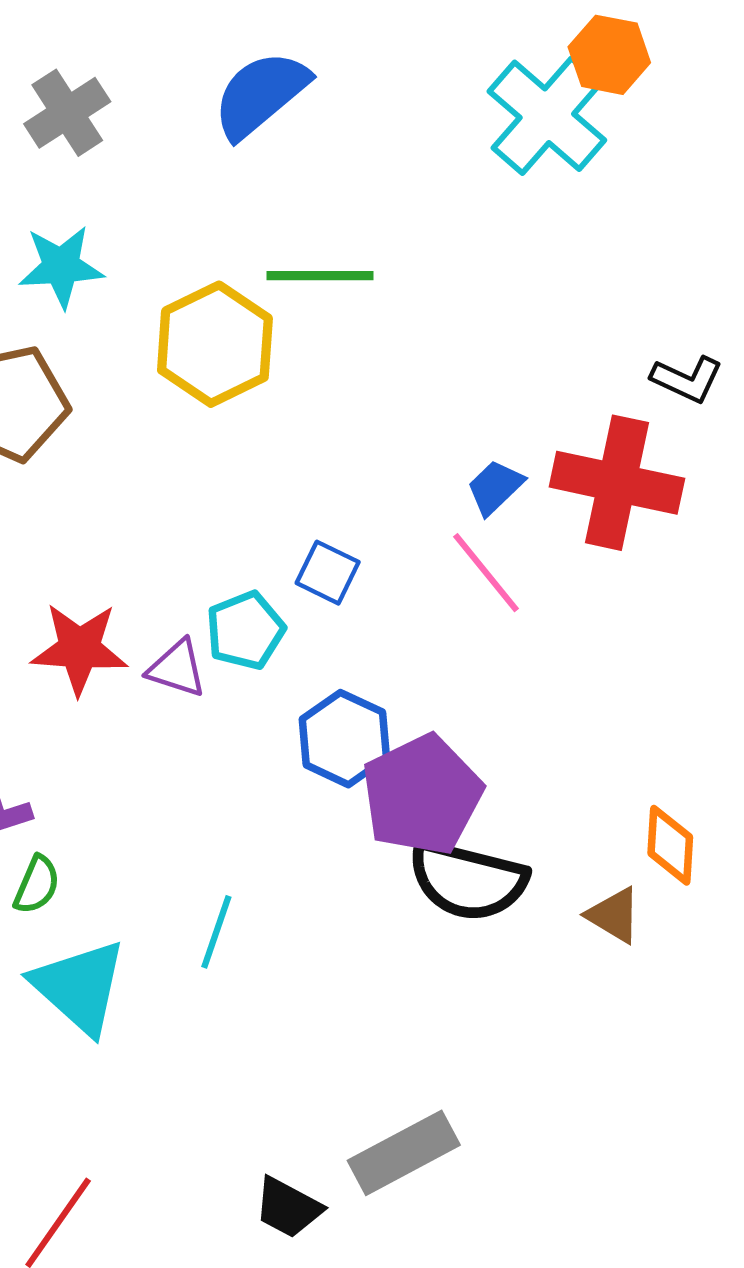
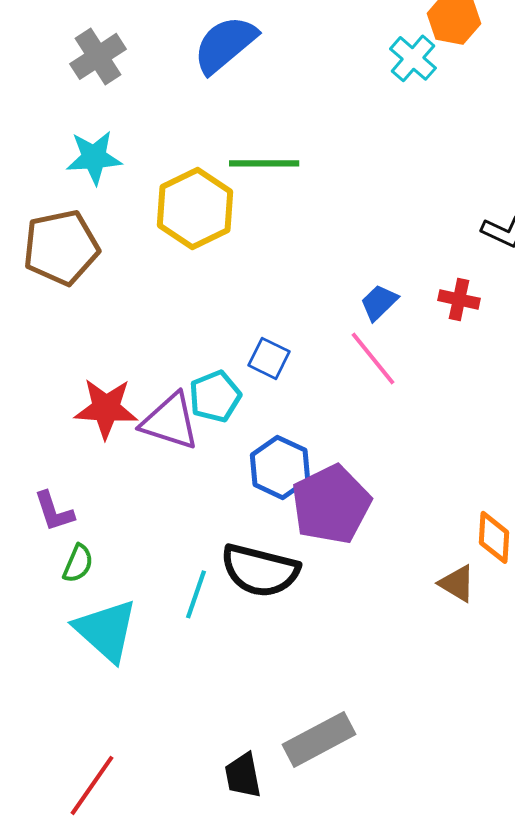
cyan cross: (547, 116) -> (413, 58), size x0.6
red cross: (617, 483) -> (459, 299), size x0.5
purple triangle: (177, 669) -> (170, 421), size x1.5
black semicircle: (468, 880) -> (260, 570), moved
black trapezoid: (288, 1208) -> (243, 775), turned 51

